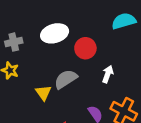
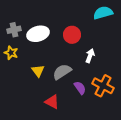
white ellipse: (55, 33) -> (38, 34), moved
gray semicircle: (66, 79) -> (62, 72), moved

